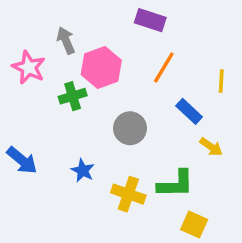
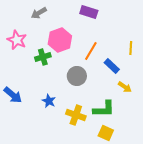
gray arrow: (66, 40) -> (39, 13), moved, turned -98
orange line: (164, 67) -> (91, 51), moved
yellow square: (194, 224) -> (106, 133), moved

